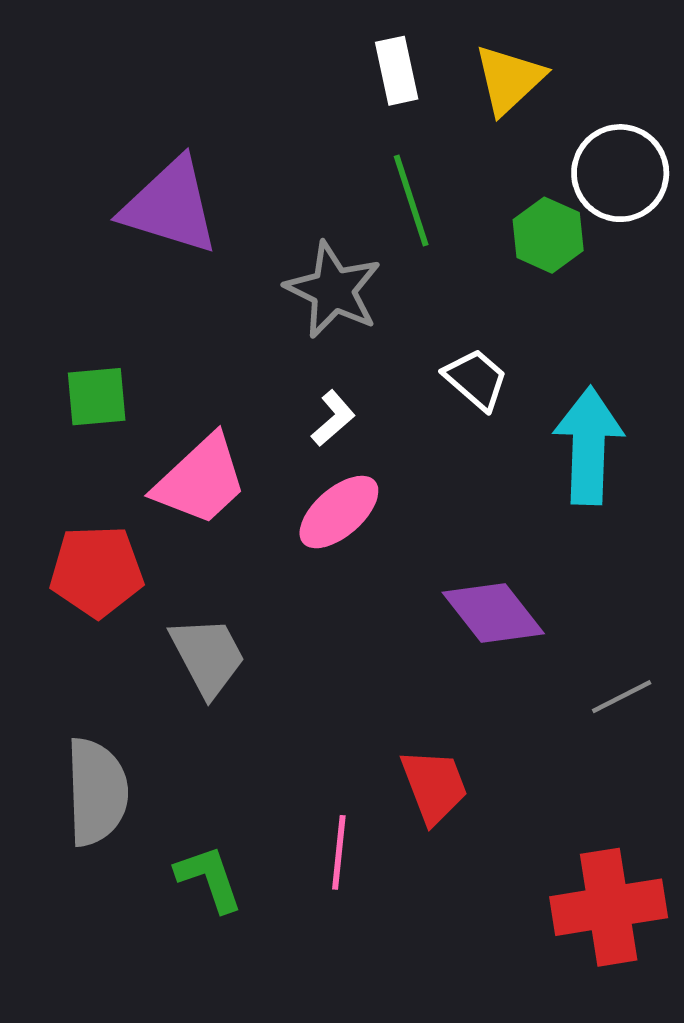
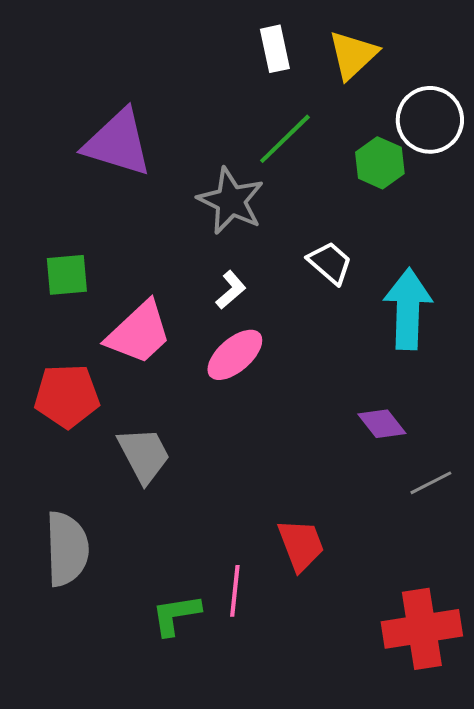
green line: (411, 200) -> (285, 139), turned 64
purple diamond: (493, 613) -> (382, 424), moved, size x0.7
green L-shape: (209, 878) -> (176, 615), moved, turned -80

